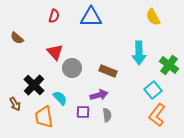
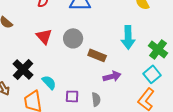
gray circle: (72, 68) -> (73, 38), moved
cyan square: (153, 90) -> (152, 74), moved
purple arrow: (99, 95) -> (112, 76), moved

